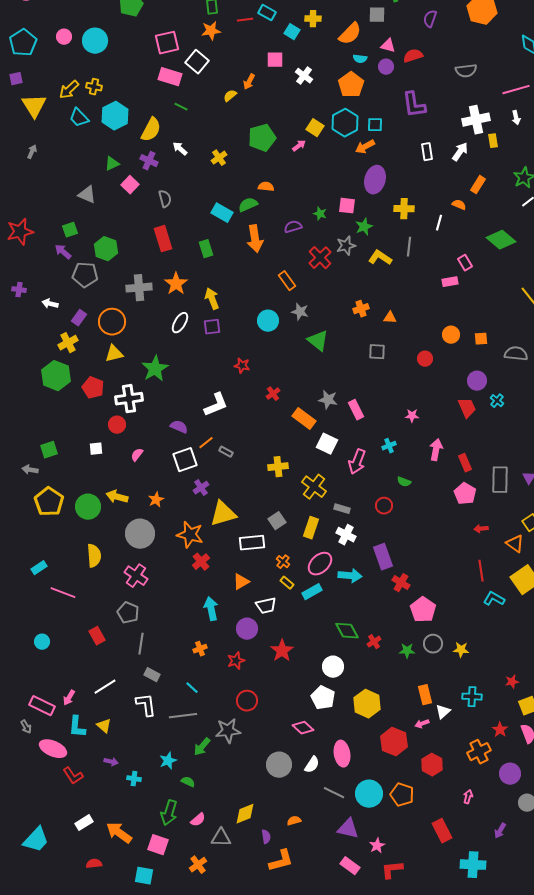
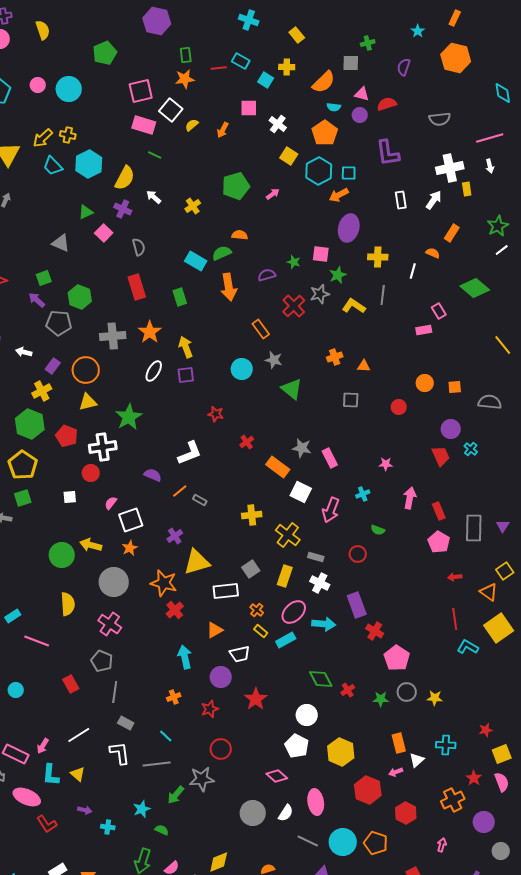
yellow semicircle: (230, 96) -> (192, 125), moved
yellow square: (315, 128) -> (289, 156), moved
white square: (185, 460) -> (131, 520), moved
yellow pentagon: (49, 502) -> (23, 465), moved

